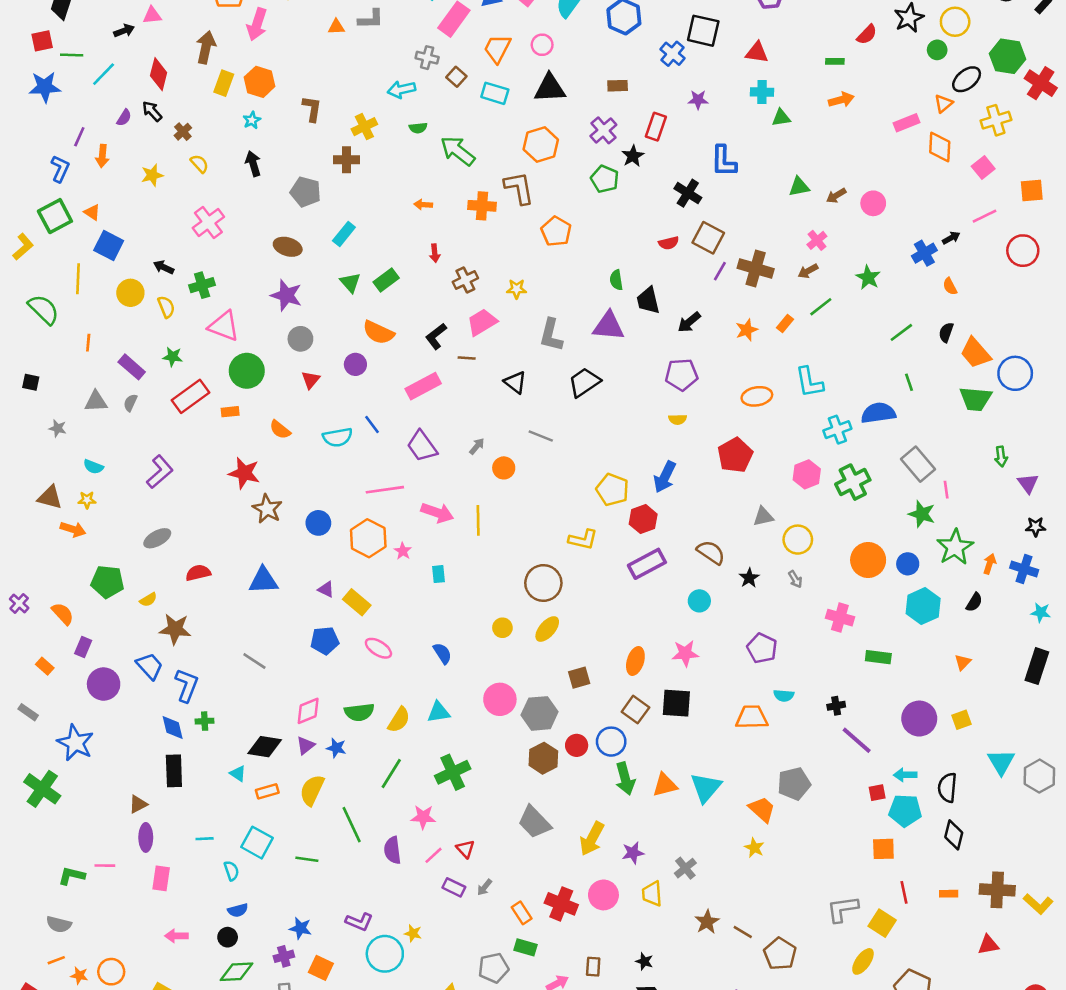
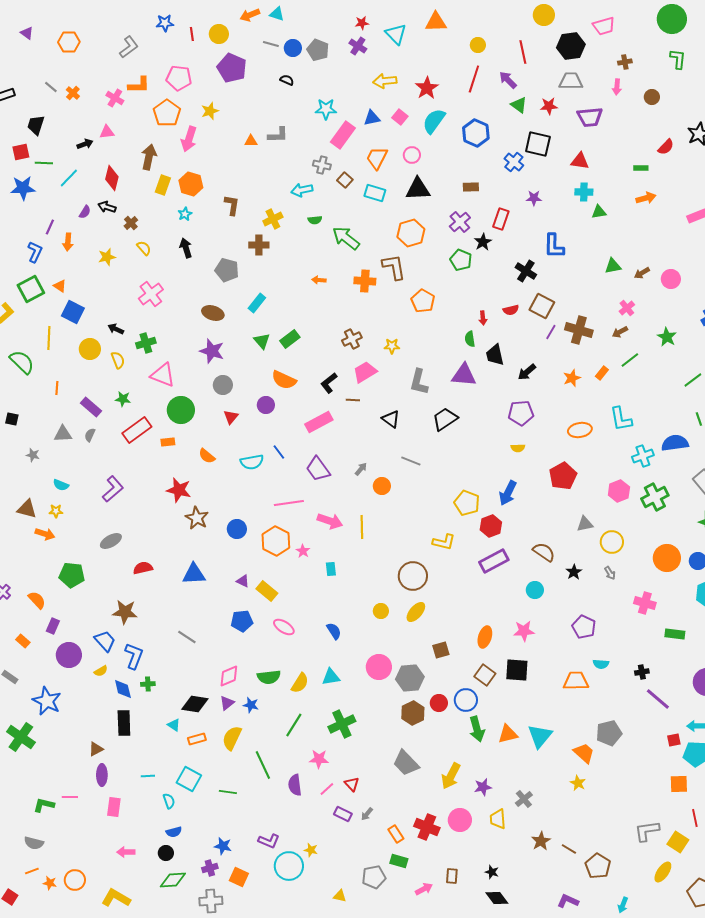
black arrow: (152, 111) -> (107, 207), turned -30
red arrow: (435, 253) -> (483, 318), moved
yellow semicircle: (148, 600) -> (101, 671), moved

